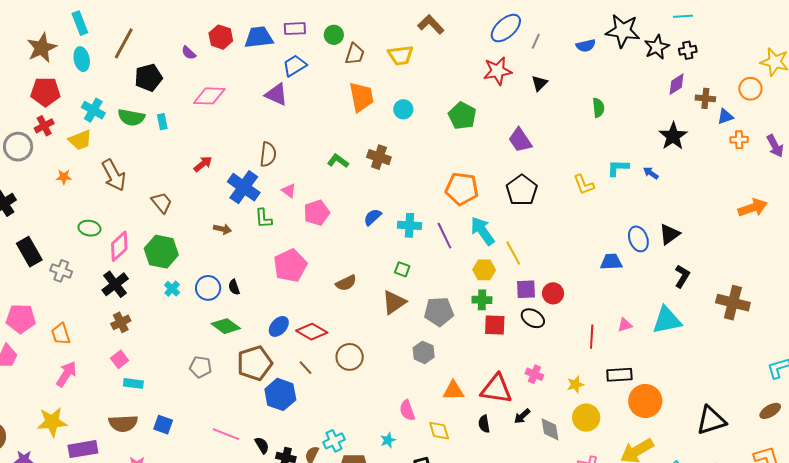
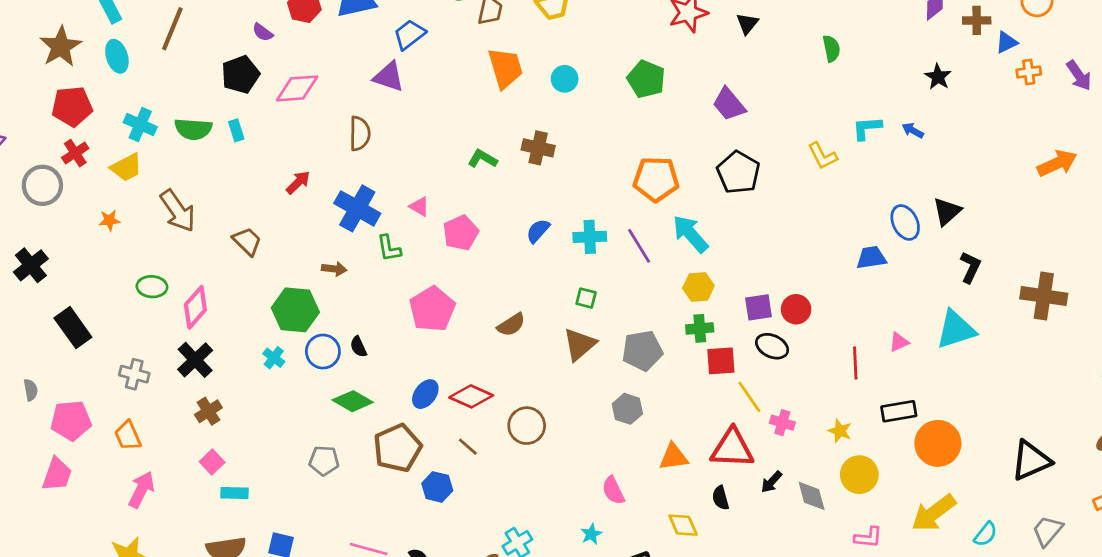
black pentagon: (149, 78) -> (240, 75), moved
black star: (673, 136) -> (938, 77), size x0.7
brown semicircle: (268, 154) -> (360, 133), moved
green hexagon: (161, 252) -> (295, 310), moved
yellow line: (513, 253) -> (749, 397), moved
gray cross: (61, 271) -> (134, 374), moved
yellow star: (575, 385) -> (840, 431), turned -30
blue hexagon: (280, 394) -> (437, 487), size x0.7
yellow diamond: (439, 431) -> (683, 525), moved

